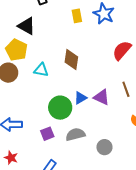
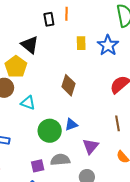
cyan triangle: (41, 70) -> (28, 103), moved
purple triangle: (101, 97) -> (90, 146), moved, turned 36
purple square: (47, 134) -> (38, 166), moved

